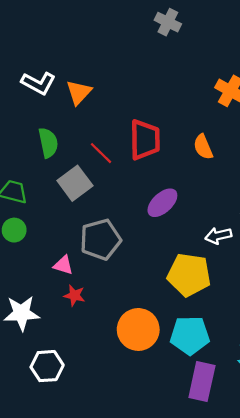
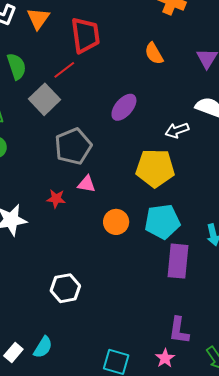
red trapezoid: (145, 140) -> (85, 35), moved
red line: (101, 153) -> (64, 70), turned -75
pink triangle: (63, 265) -> (87, 184), moved
orange circle: (138, 329) -> (116, 222), size x0.7
white hexagon: (47, 366) -> (65, 288), moved

